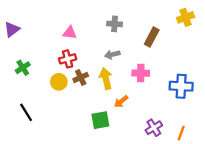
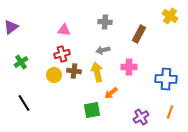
yellow cross: (186, 17) -> (170, 16), turned -35
brown cross: (81, 77) -> (74, 71), turned 32
orange line: (181, 133) -> (170, 112), moved

